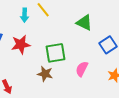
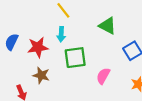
cyan arrow: (25, 15) -> (61, 34), moved
brown star: (45, 74) -> (41, 75), moved

